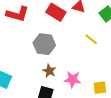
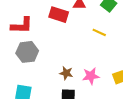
gray hexagon: (44, 44) -> (27, 52), moved

